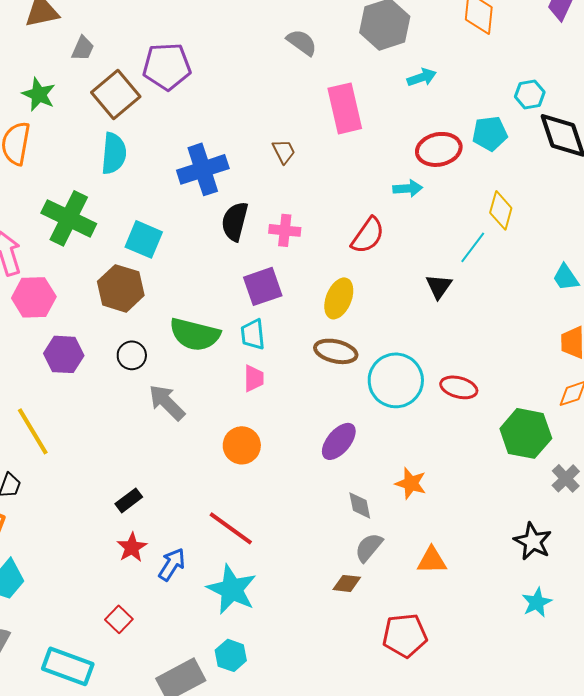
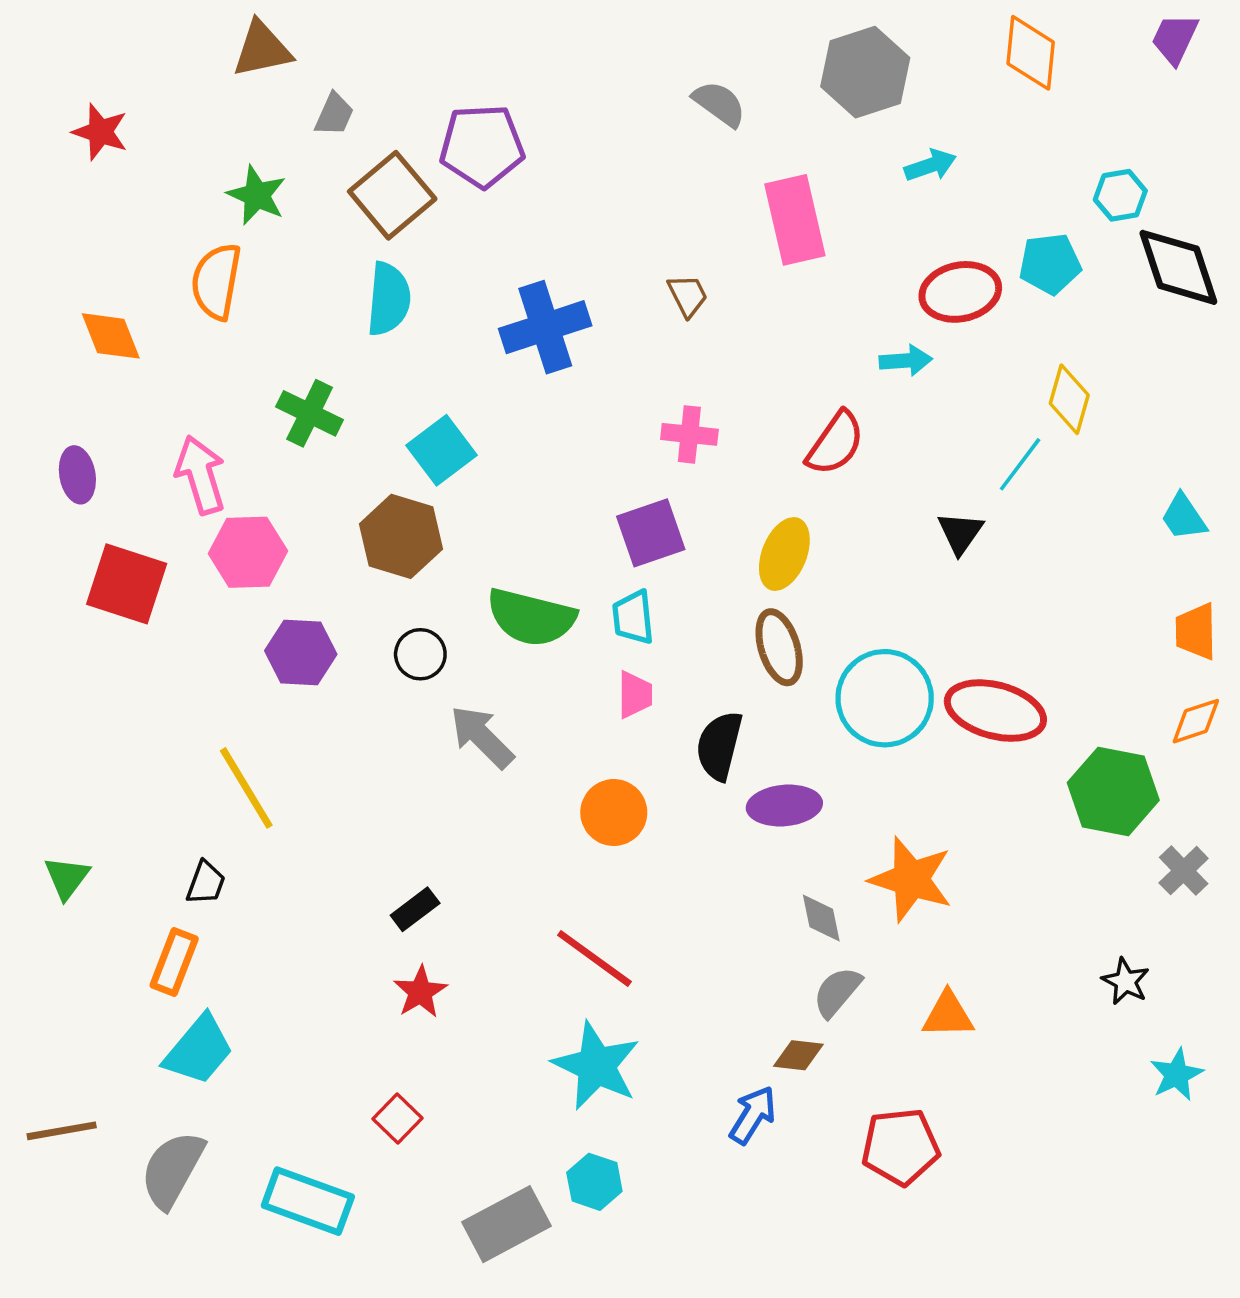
green cross: (69, 218) -> (310, 413), size x0.7
black semicircle: (235, 221) -> (719, 746), moved
cyan square: (144, 239) -> (441, 450), turned 30
brown ellipse: (336, 351) -> (779, 647), turned 60
red ellipse: (459, 387) -> (995, 711), size x1.5
purple ellipse: (339, 441) -> (784, 805), turned 45
orange star: (411, 483) -> (911, 879), size x1.5
black star: (533, 541) -> (1126, 981), size x0.7
blue arrow: (172, 564) -> (753, 1115), moved
cyan star: (537, 602) -> (1177, 1075), moved

